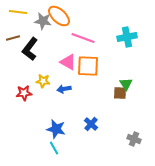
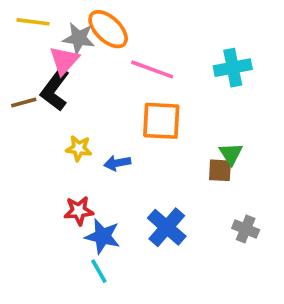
brown line: (13, 38) -> (24, 102), moved
pink triangle: (68, 62) -> (64, 60), moved, turned 42
red star: (24, 93) -> (79, 211), moved
blue cross: (91, 124) -> (167, 227), size x1.5
gray cross: (134, 139) -> (246, 229), moved

